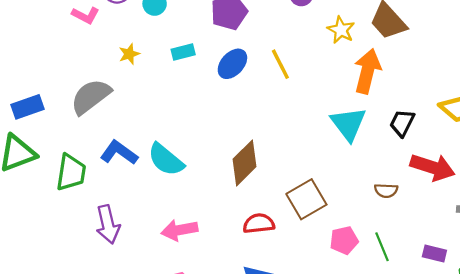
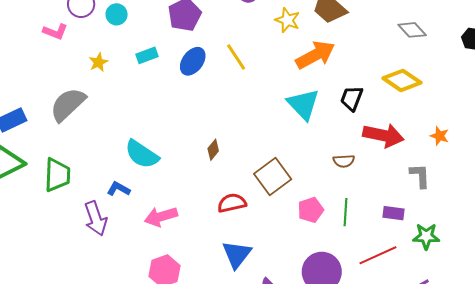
orange arrow: (367, 71) -> (315, 55), turned 54
blue L-shape: (119, 153) -> (119, 189), moved, size x0.7
brown diamond: (245, 163) -> (213, 150), size x0.5
green line: (382, 247) -> (346, 212), turned 32

